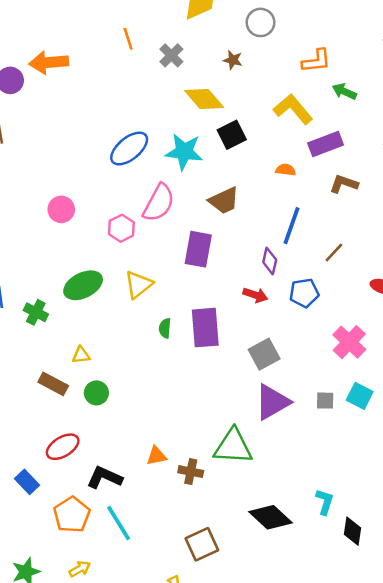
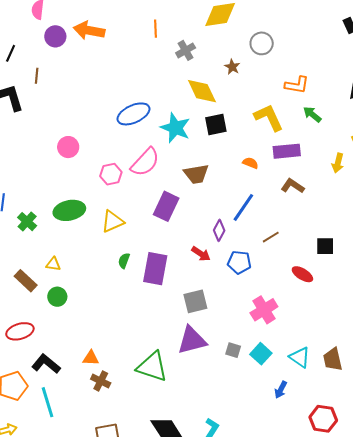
brown cross: (191, 472) -> (101, 381), moved

